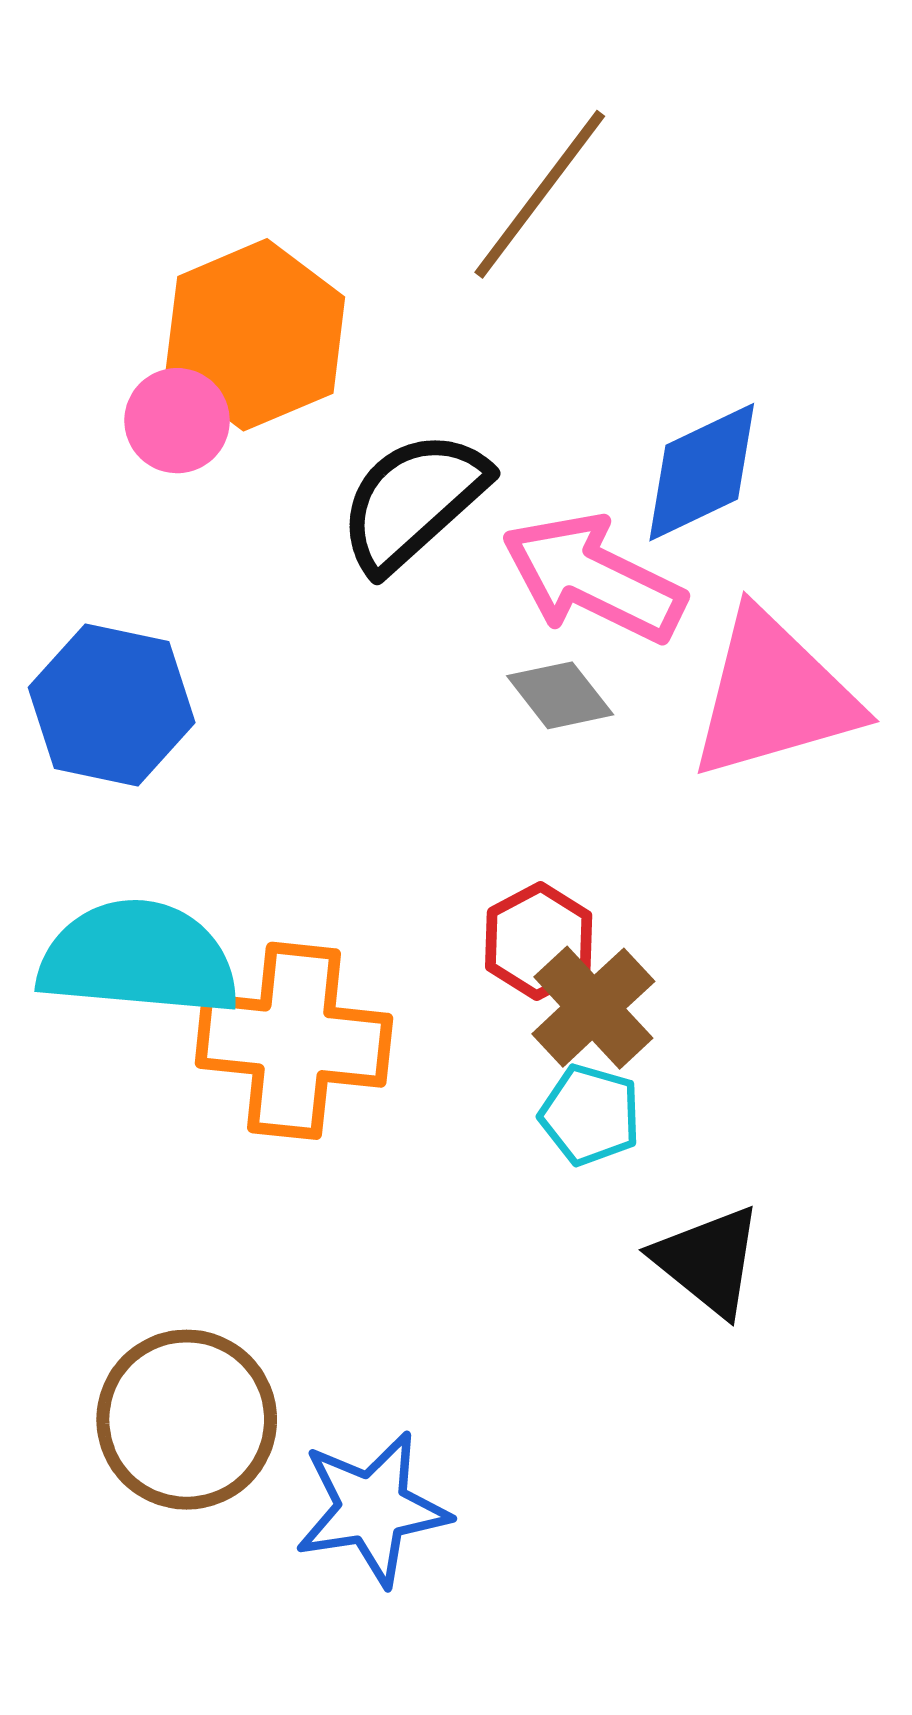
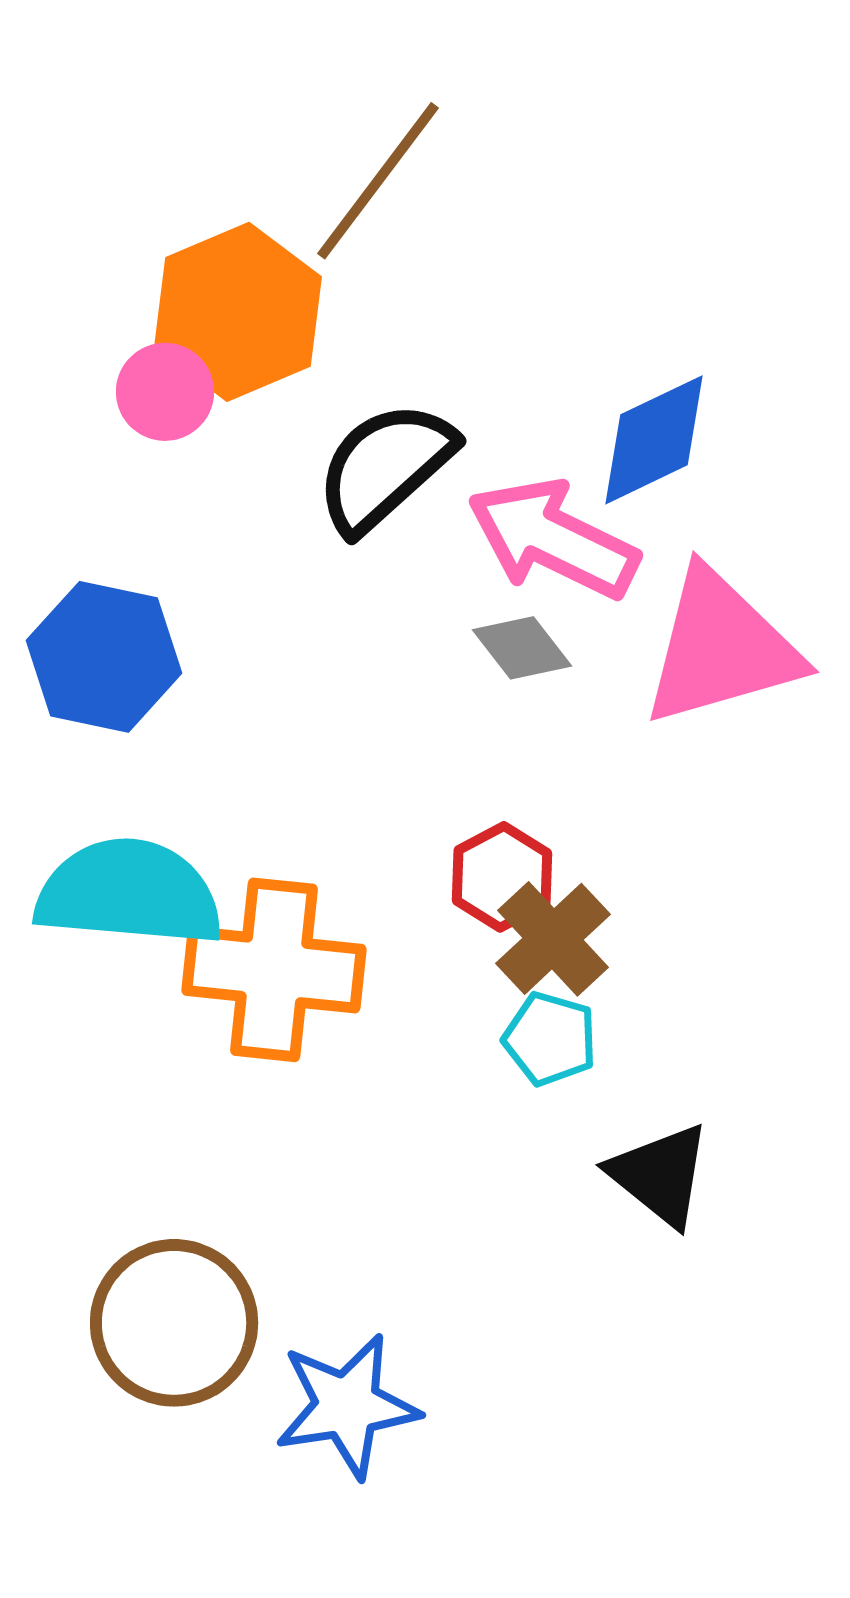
brown line: (540, 194) -> (378, 181), moved

